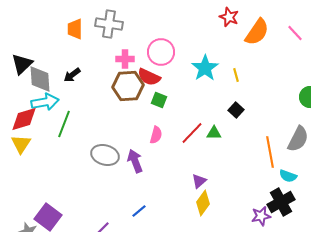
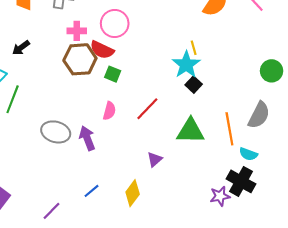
cyan star: (205, 68) -> (186, 65), moved
green triangle: (214, 133) -> (190, 131), moved, size x1.8
black cross: (281, 202) -> (241, 181), turned -32
yellow diamond: (203, 203) -> (133, 193), moved

